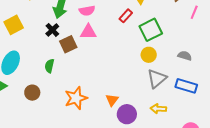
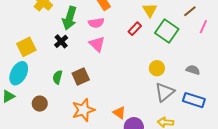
yellow square: (14, 25) -> (26, 47), moved
green square: (151, 30) -> (167, 31), moved, turned -30
pink triangle: (88, 32) -> (97, 44), turned 42
brown square: (68, 44) -> (81, 77), moved
orange triangle: (112, 100) -> (119, 113), turned -32

